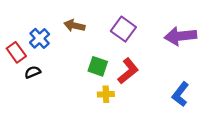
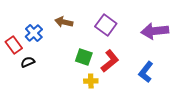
blue L-shape: (180, 94) -> (146, 72), moved

